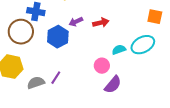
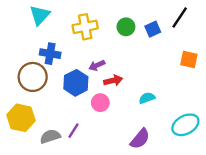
red arrow: (101, 23) -> (113, 80), moved
cyan ellipse: (143, 45) -> (185, 125), moved
pink circle: (102, 66) -> (100, 103), moved

